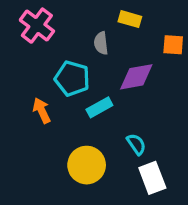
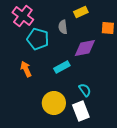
yellow rectangle: (130, 19) -> (81, 12), turned -40
cyan pentagon: (72, 78) -> (38, 39), moved
white rectangle: (152, 178) -> (81, 111), moved

